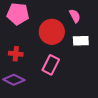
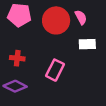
red circle: (52, 32) -> (56, 20), moved

